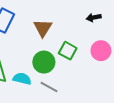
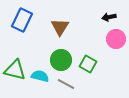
green square: (68, 51) -> (88, 64), moved
pink circle: (101, 51) -> (116, 39), moved

